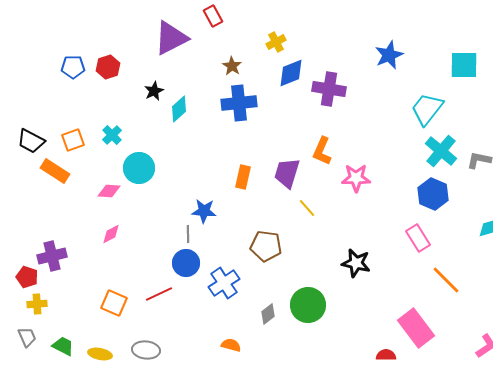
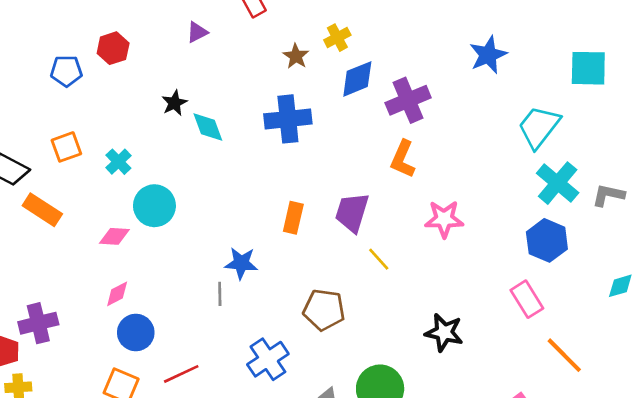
purple triangle: (171, 38) -> (197, 32), size x0.5
brown star: (232, 66) -> (296, 56), moved
red hexagon: (108, 67) -> (113, 48), moved
purple cross: (329, 89) -> (408, 100), turned -32
cyan diamond: (179, 109) -> (208, 127), turned -68
orange square: (73, 140) -> (66, 147), moved
orange L-shape: (322, 151) -> (403, 159), moved
blue circle: (186, 263) -> (136, 333), moved

